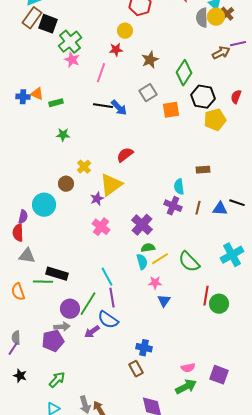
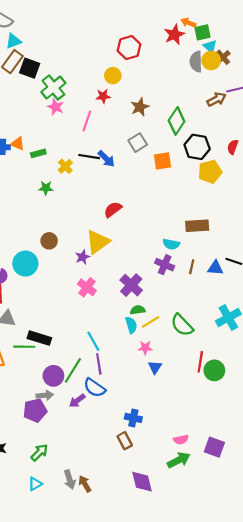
yellow cross: (84, 167) -> (65, 166), moved
brown rectangle: (203, 170) -> (197, 226), size x1.5
cyan semicircle: (179, 187) -> (171, 244), turned -70

